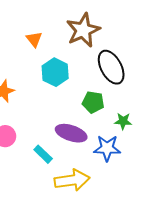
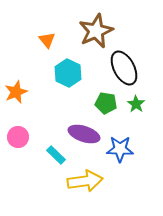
green star: (123, 121) -> (136, 104), moved, turned 30

